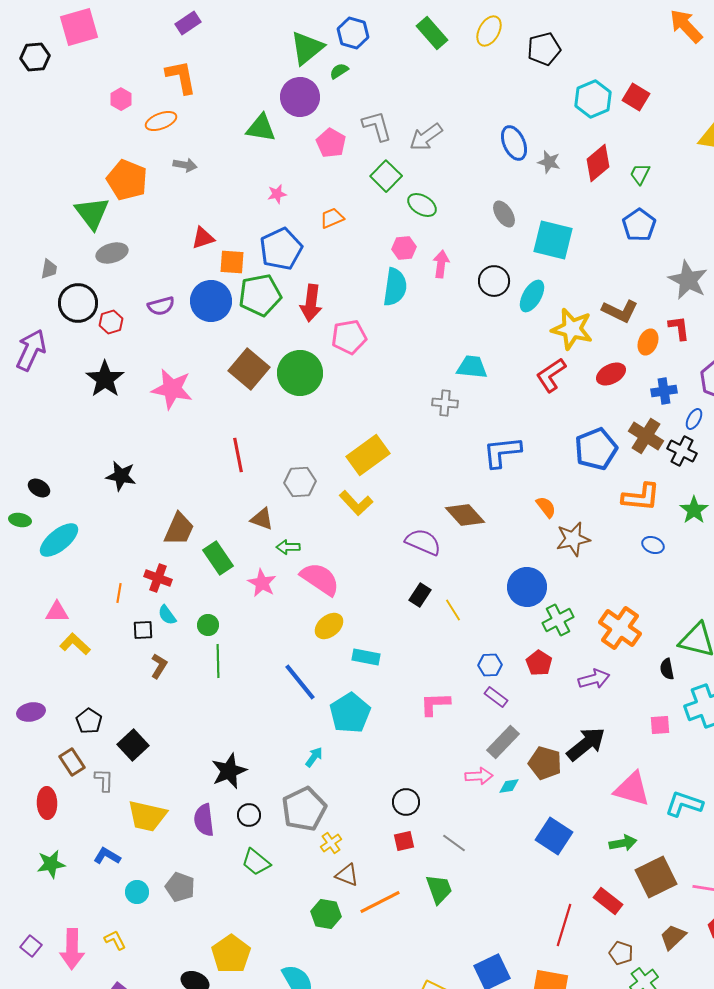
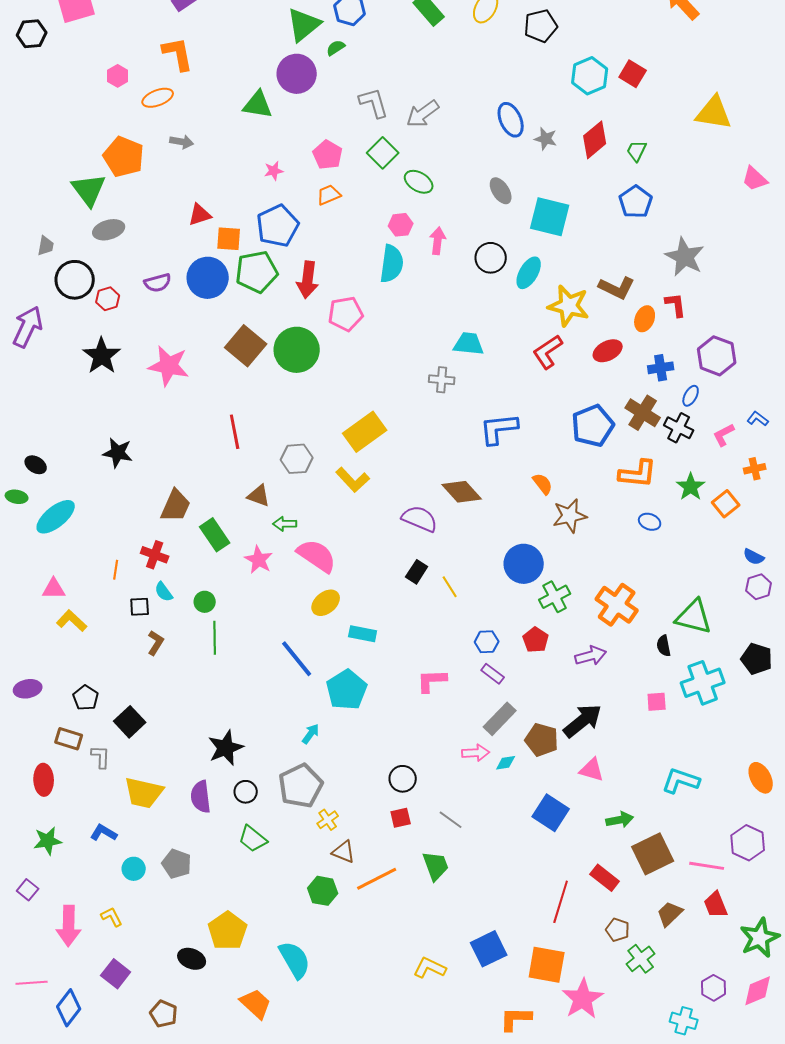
pink pentagon: (331, 143) -> (328, 155), moved
brown rectangle: (72, 762) -> (69, 739), turned -40
pink triangle: (632, 789) -> (592, 770), moved, size x0.7
purple square: (31, 946) -> (28, 890), moved

